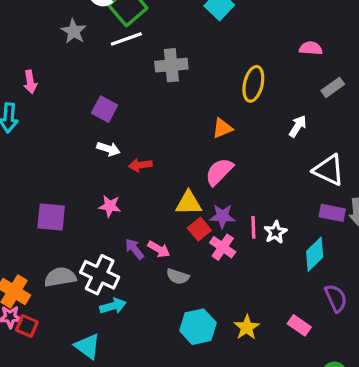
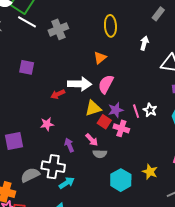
white line: (126, 39) -> (27, 22), turned 66
white arrow: (108, 149) -> (80, 84), moved, size x1.6
purple arrow: (134, 249) -> (69, 145), turned 32
pink arrow: (159, 249) -> (92, 140), moved, turned 32

